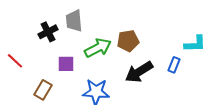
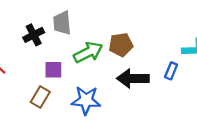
black arrow: (139, 72) -> (133, 78), turned 32
brown rectangle: (43, 90) -> (40, 97), moved

